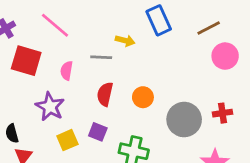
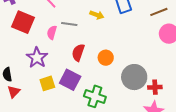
gray line: (101, 57) -> (69, 24), moved
red cross: (222, 113) -> (155, 87), moved
purple square: (98, 132) -> (70, 80), size x1.5

